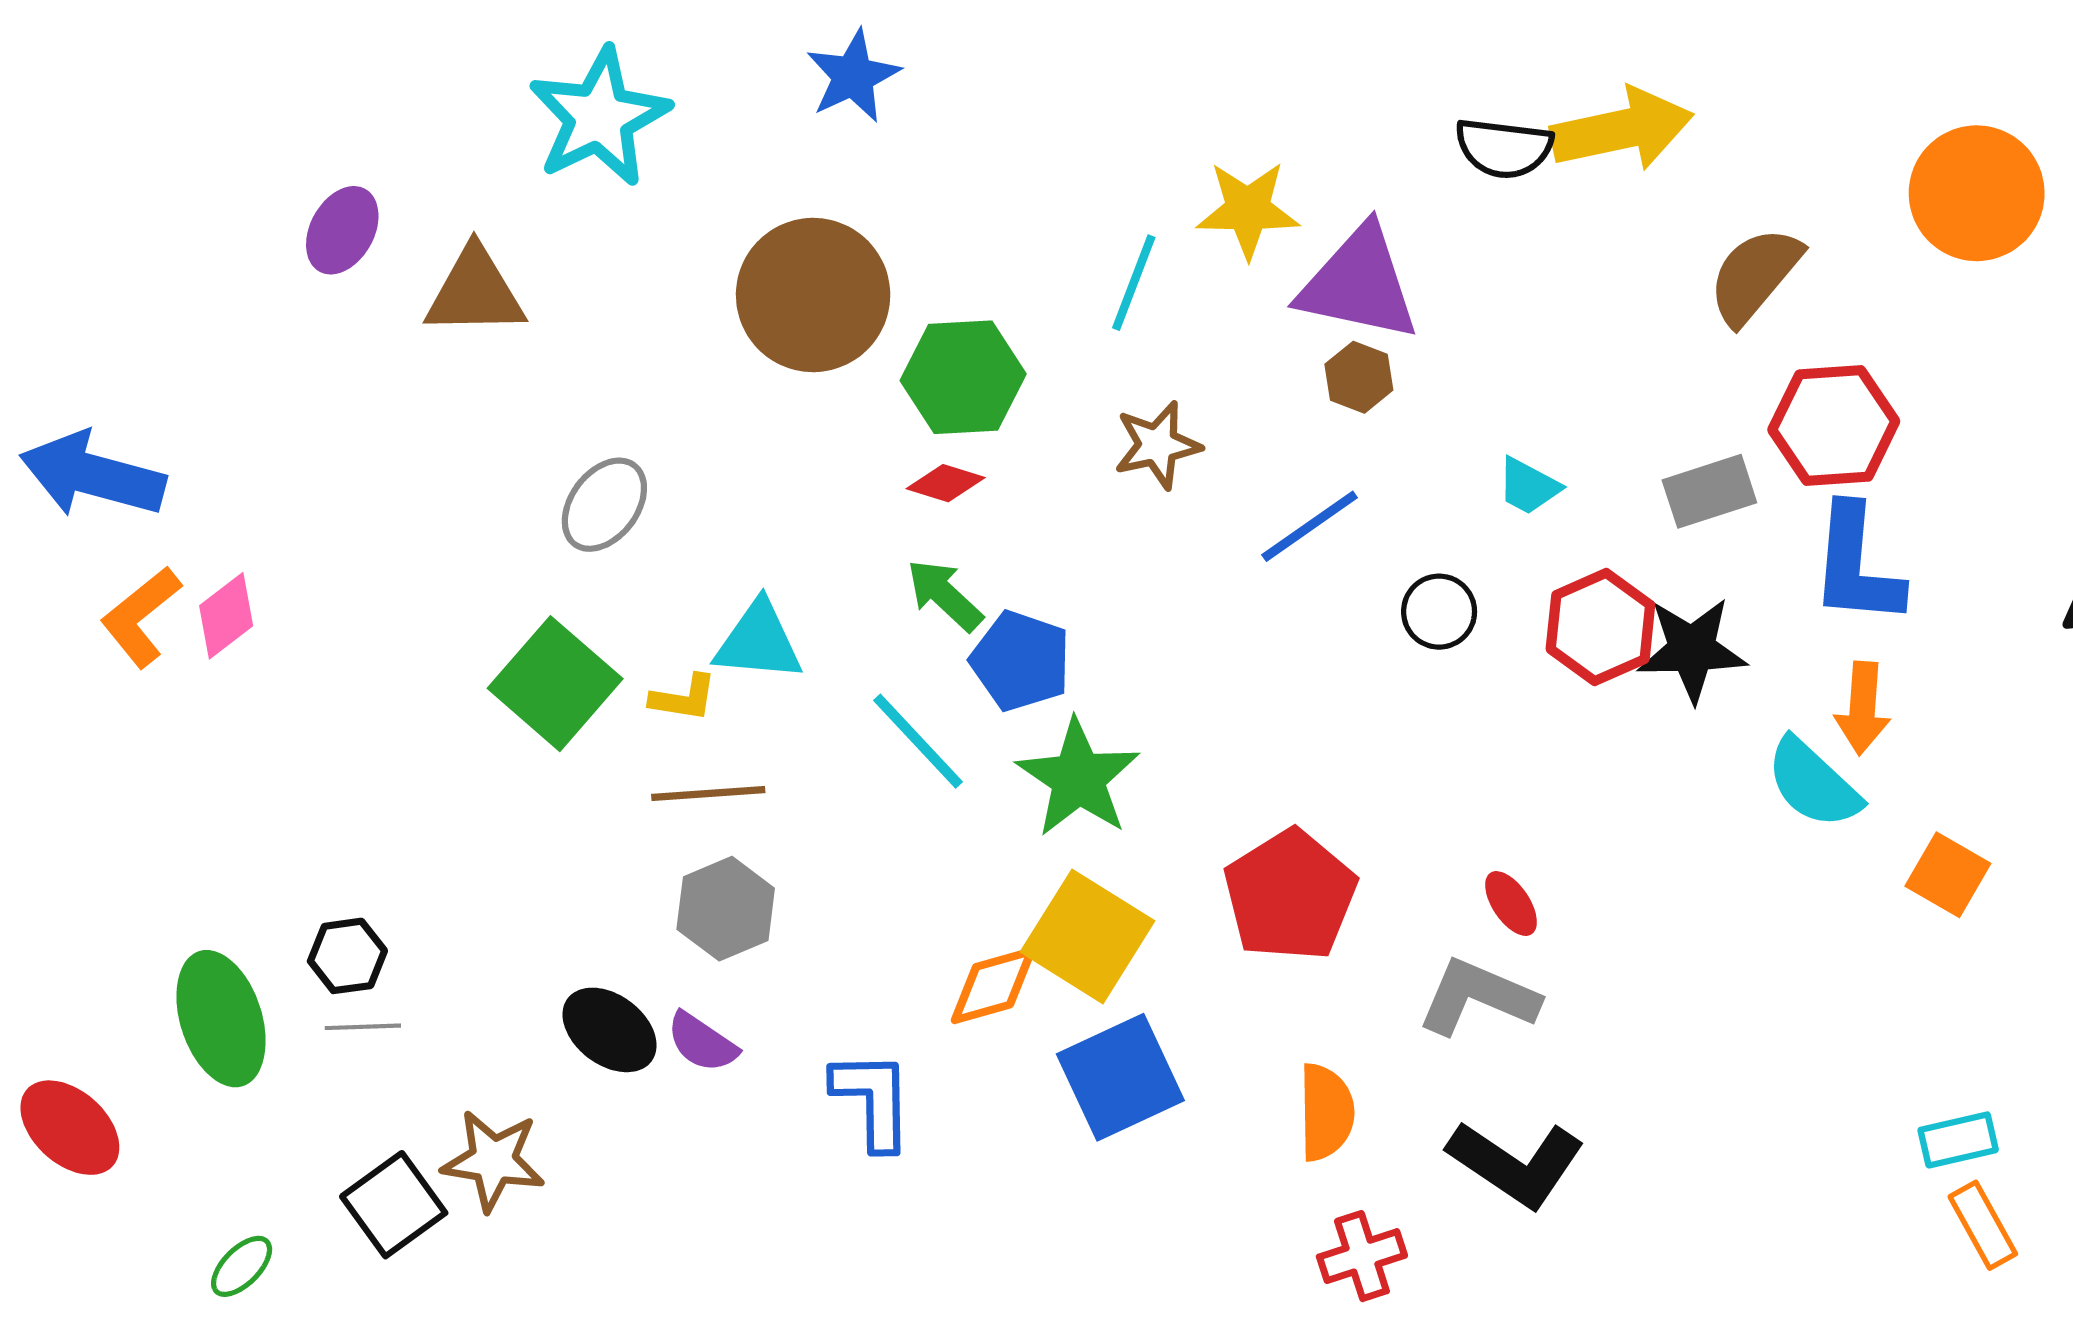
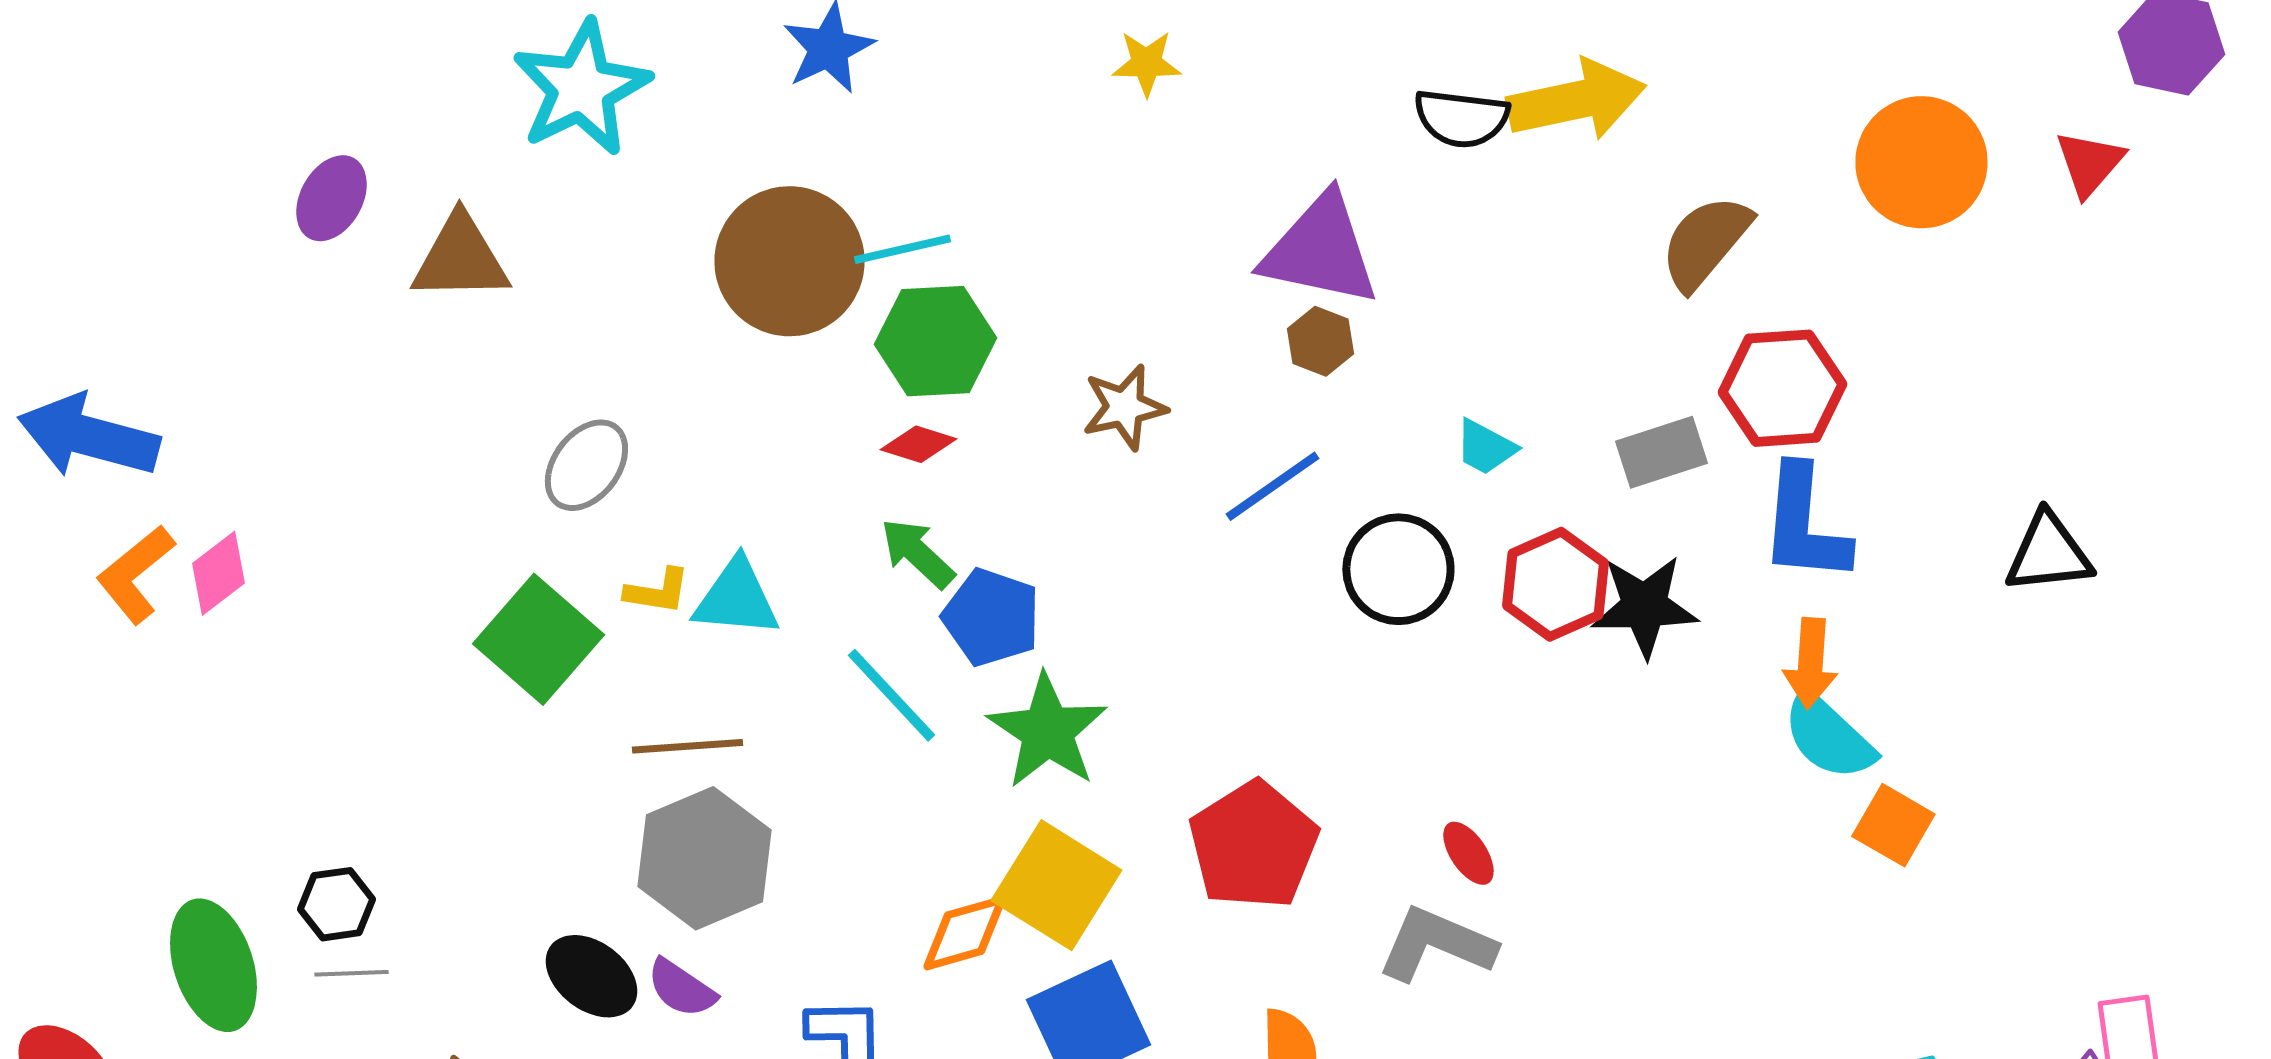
yellow star: (1248, 210) -> (1146, 63), moved, size x0.7
cyan line: (1134, 283) -> (902, 249), moved, turned 56
black circle: (1439, 612) -> (1398, 569), size x1.5
yellow L-shape: (684, 698) -> (657, 591), moved
cyan semicircle: (1813, 783) -> (1828, 736), moved
gray hexagon: (726, 909) -> (704, 858), size x1.4

